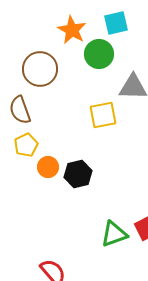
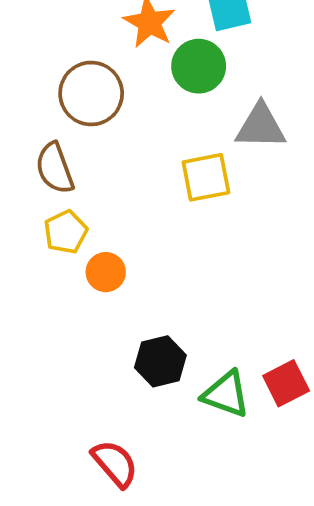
black hexagon: (78, 174) -> (160, 361), moved
green triangle: (114, 234) -> (226, 394), turned 40

